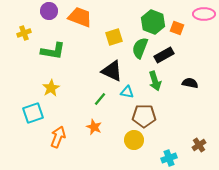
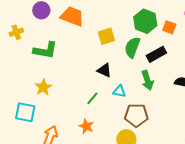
black triangle: (112, 71) -> (104, 70), size x0.7
cyan square: (33, 113) -> (25, 112), turned 30

